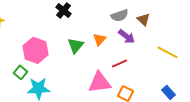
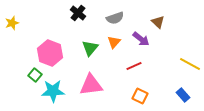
gray semicircle: (120, 15) -> (115, 18), moved
yellow line: (168, 52) -> (190, 64), moved
pink triangle: (100, 82) -> (91, 85), moved

